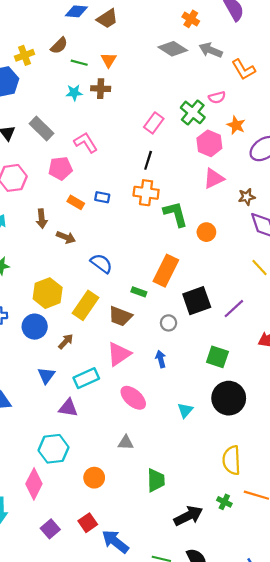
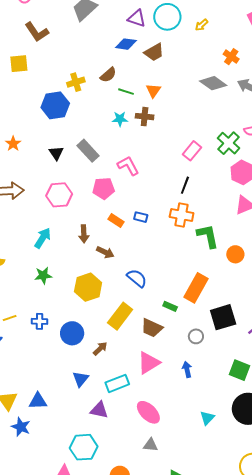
yellow hexagon: (48, 293) -> (88, 287), moved
pink ellipse: (133, 398) -> (148, 412), moved

